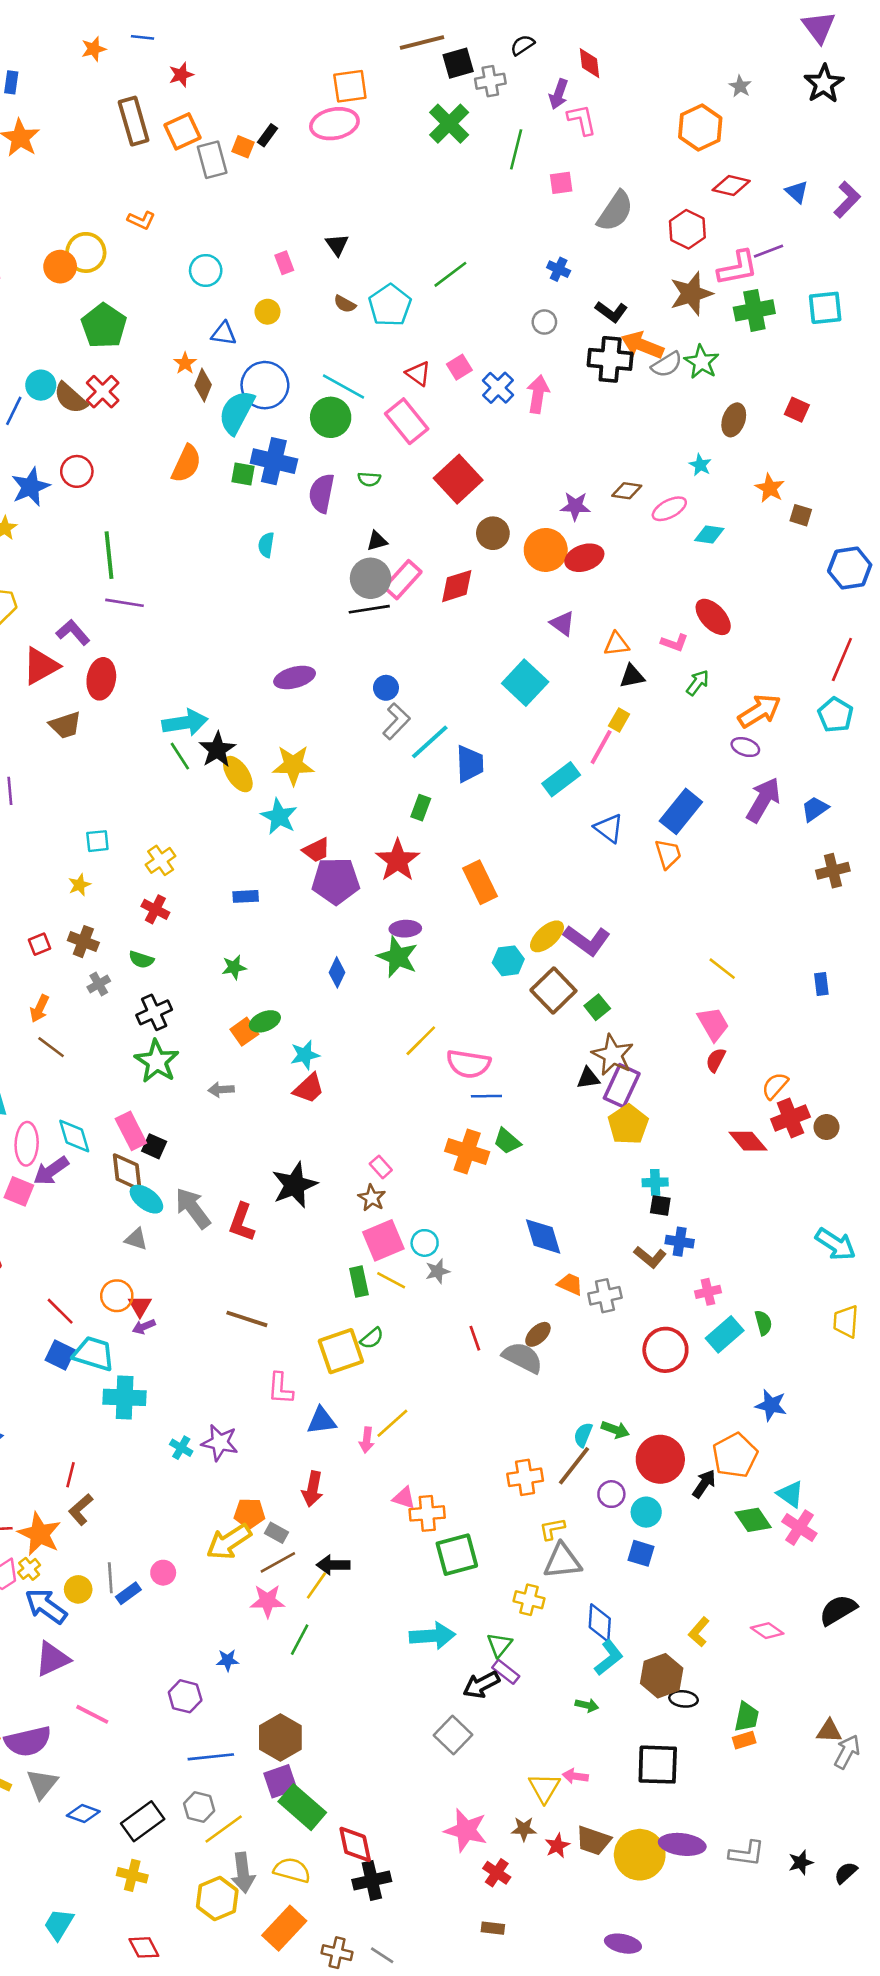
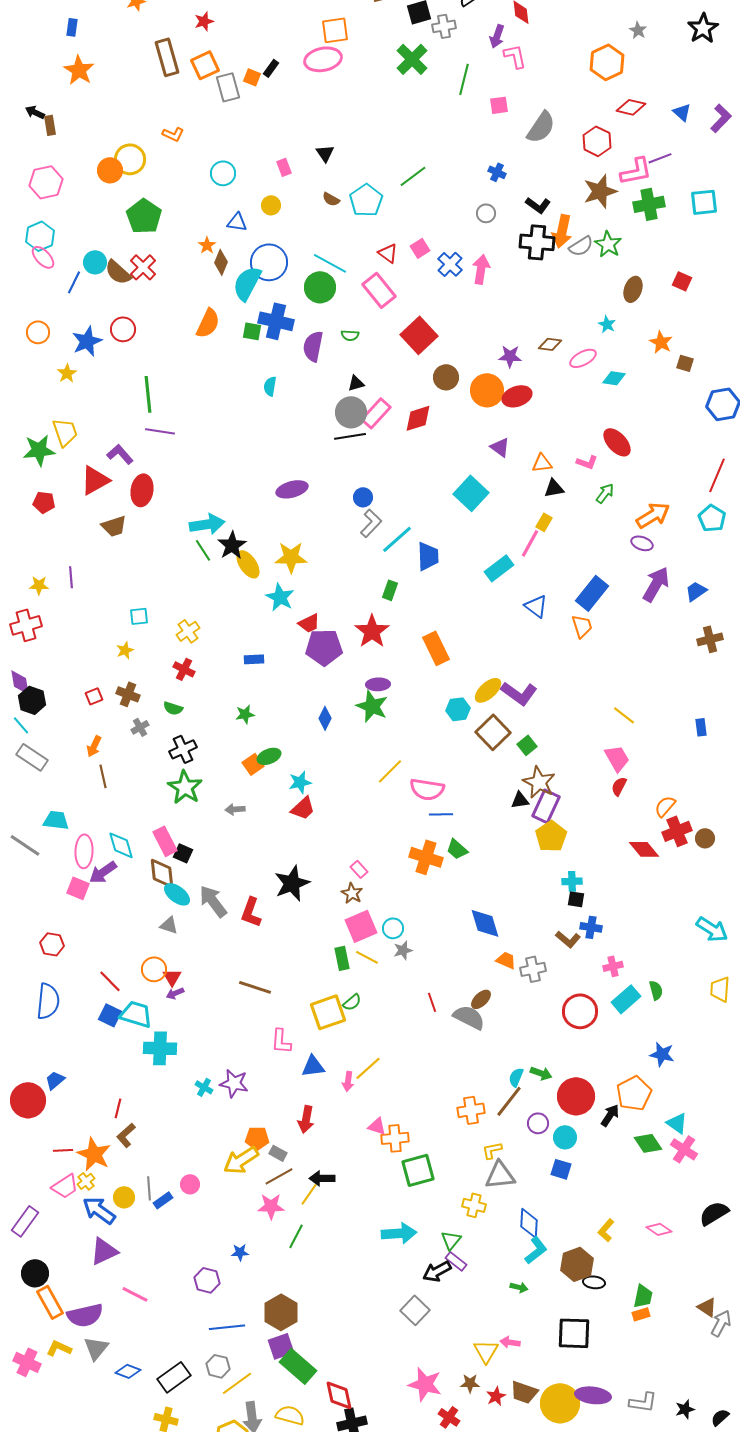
orange arrow: (642, 345) -> (562, 231), turned -100
brown line: (51, 1047) -> (103, 776), turned 40
brown triangle: (829, 1731) -> (707, 1307), turned 30

